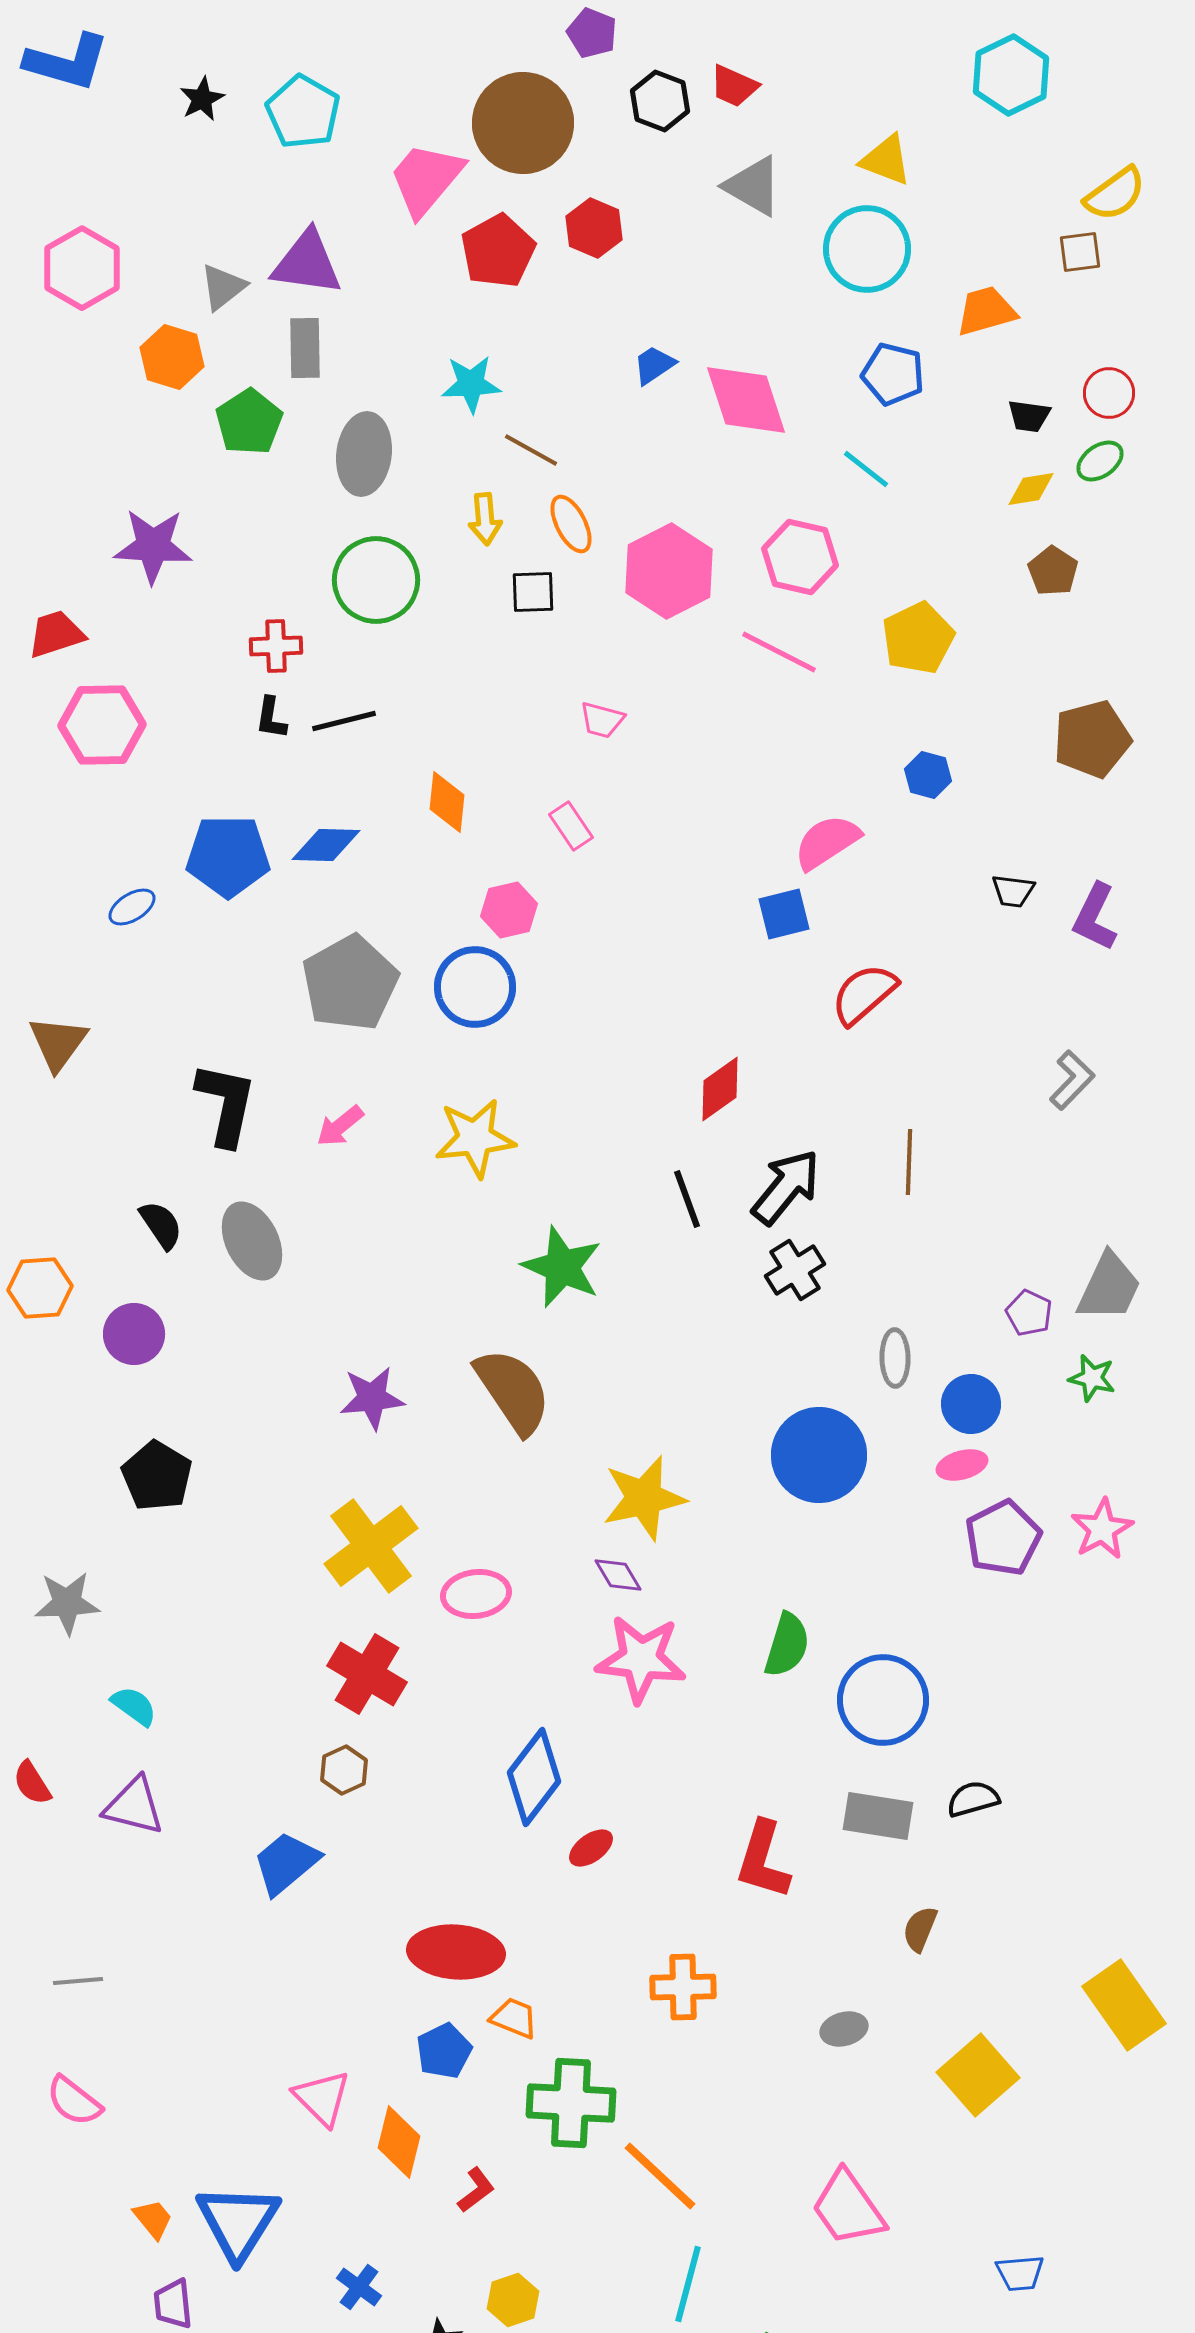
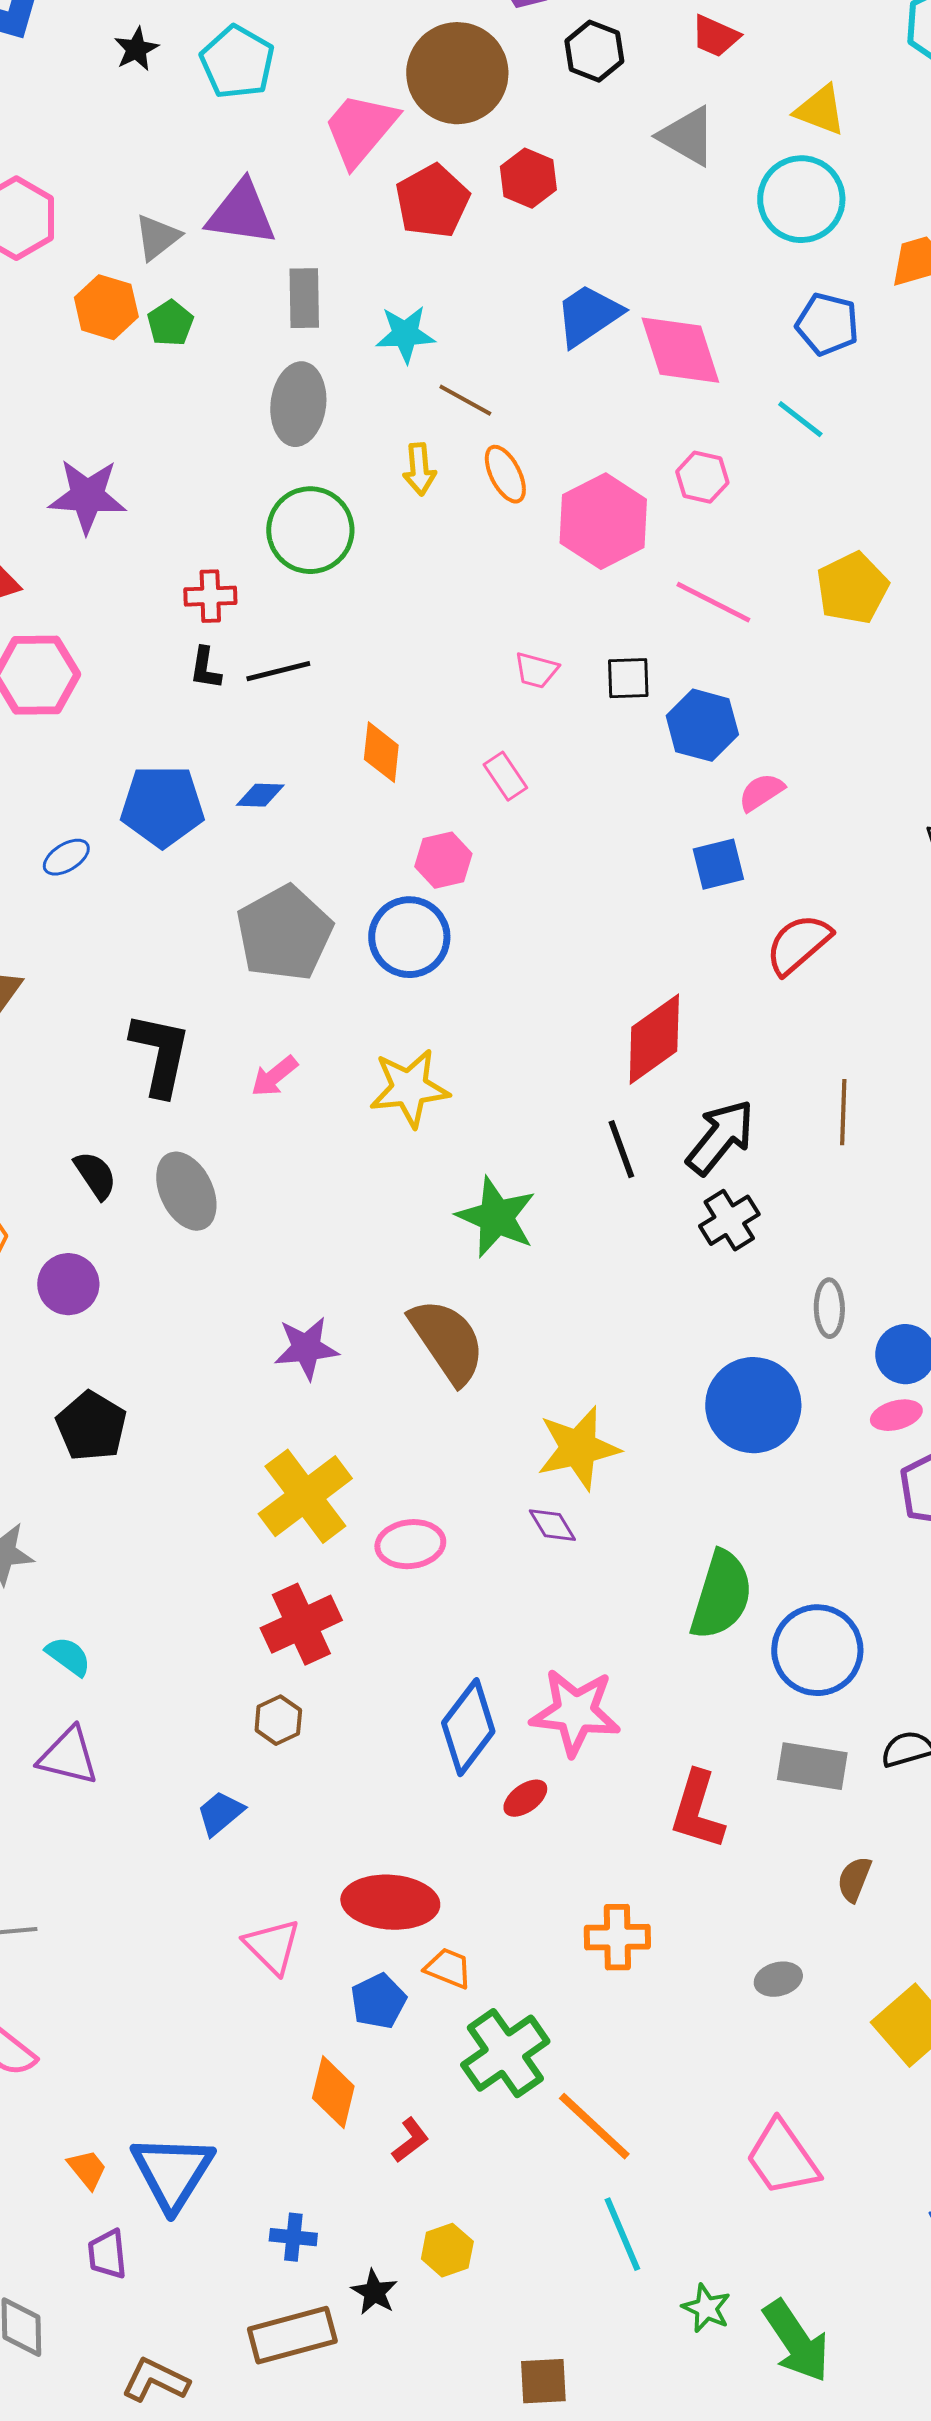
red trapezoid: (734, 86) -> (715, 36), moved
gray rectangle: (305, 348) -> (304, 298), moved
blue trapezoid: (654, 365) -> (588, 315), size x1.6
green pentagon: (249, 422) -> (170, 323), moved, size x0.7
pink hexagon: (800, 557) -> (702, 477), moved, size x0.7
black square: (533, 592) -> (628, 678), moved
blue hexagon: (928, 775) -> (702, 725), moved, size x1.5
pink semicircle: (827, 842) -> (761, 792), size x0.7
blue diamond: (326, 845) -> (260, 795), size x0.7
red diamond: (720, 1089) -> (654, 1039), size x1.4
green semicircle: (787, 1645) -> (721, 1595), size x1.4
pink star: (641, 1659) -> (575, 1712), moved
red cross: (367, 1674) -> (301, 1624), turned 34
blue trapezoid: (286, 1863) -> (220, 1813), size x0.7
pink triangle: (322, 2098) -> (272, 1946), moved
green cross: (571, 2103) -> (505, 2053), turned -38
cyan line: (688, 2284) -> (622, 2234), turned -38
blue cross: (359, 2287) -> (293, 2237), turned -30

